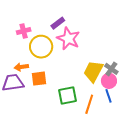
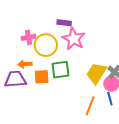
purple rectangle: (58, 23) -> (64, 23), turned 40
pink cross: (24, 31) -> (28, 37), moved
green square: (67, 95) -> (60, 70), moved

